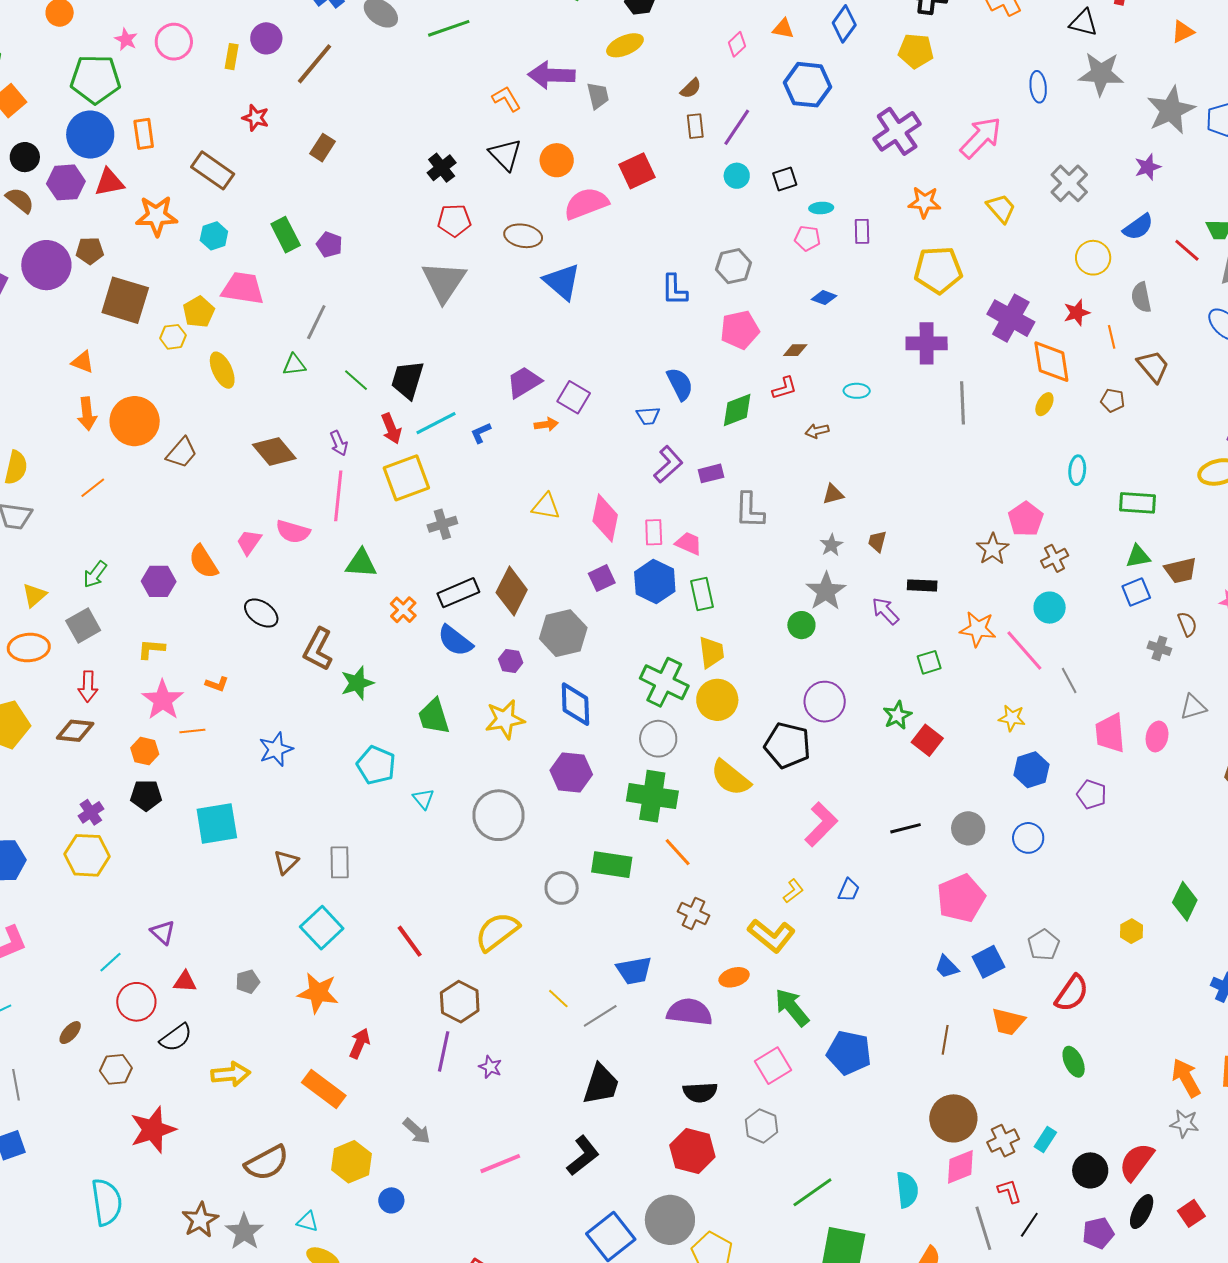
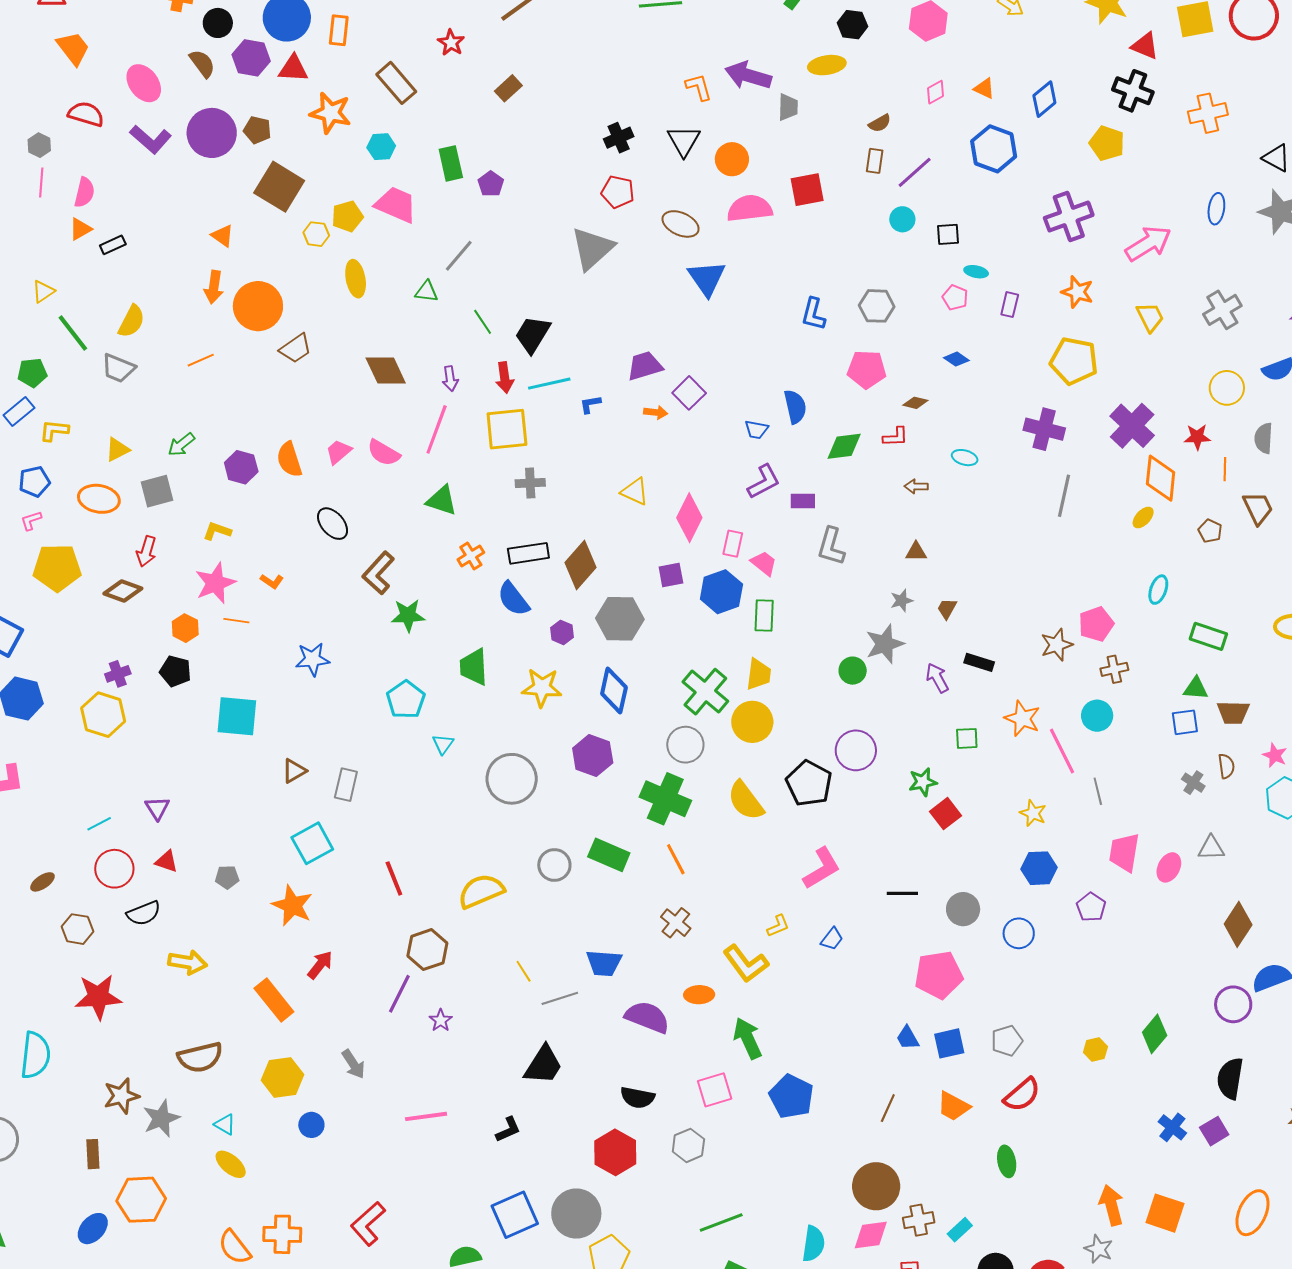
black L-shape: (583, 1156) -> (508, 1130), size x0.7

